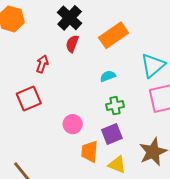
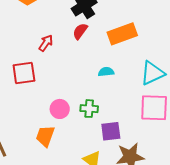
green cross: (115, 106) -> (89, 109), moved
purple square: (112, 134) -> (111, 131), moved
orange trapezoid: (90, 151) -> (45, 136), moved

